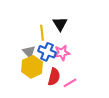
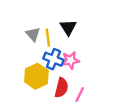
gray triangle: (29, 52) -> (33, 34), moved
pink line: (70, 83) -> (80, 94), turned -32

